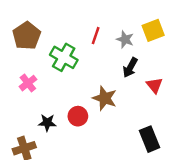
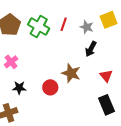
green cross: (64, 57) -> (39, 27), moved
red triangle: (155, 85) -> (106, 76), moved
black star: (47, 123) -> (19, 88), moved

